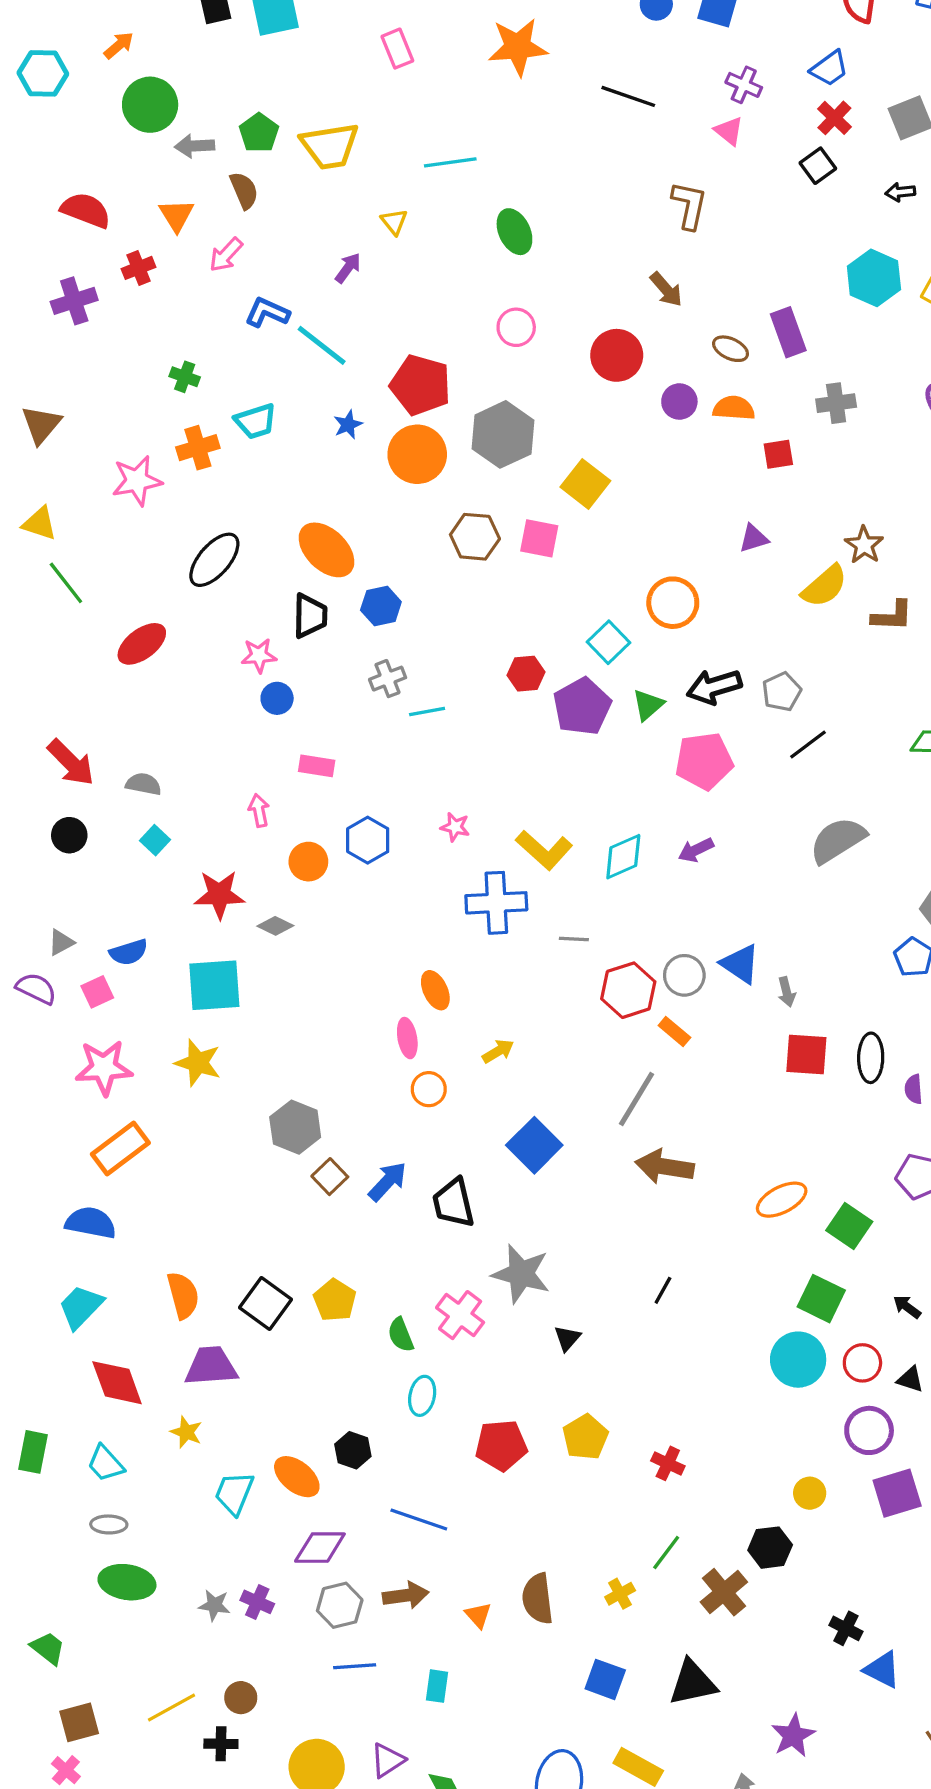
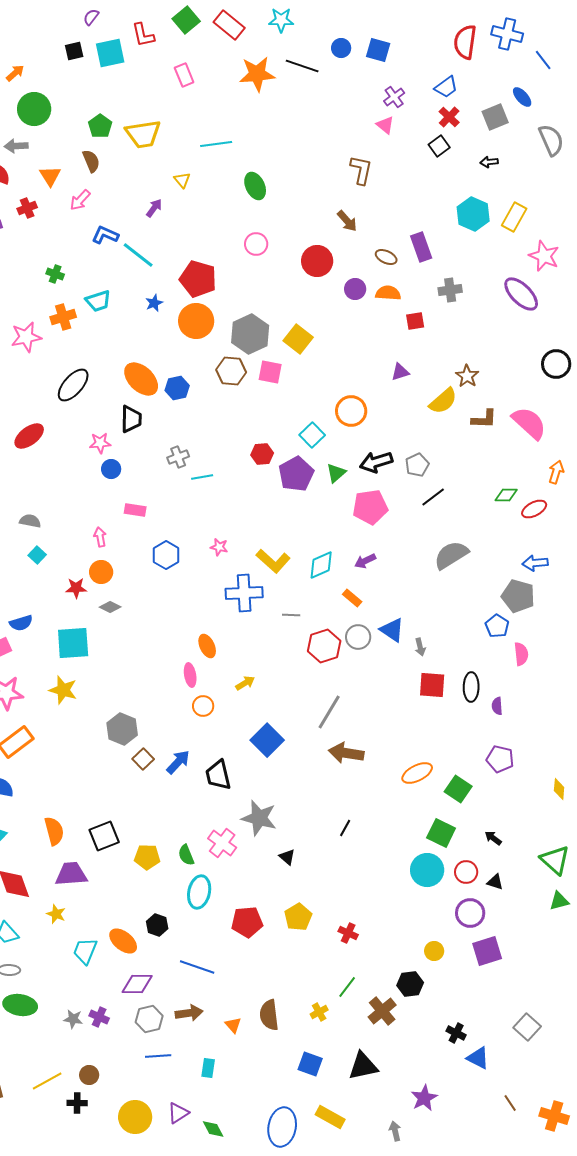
purple cross: (744, 85) -> (394, 97), turned 30
black line: (628, 96) -> (302, 66), moved
gray arrow: (195, 146) -> (16, 146), moved
gray hexagon: (503, 434) -> (250, 334), moved
blue hexagon: (381, 606) -> (177, 388), moved
orange circle: (308, 862) -> (101, 572), moved
red star: (219, 895) -> (76, 588), size x0.7
orange rectangle: (674, 1031) -> (352, 598), moved
yellow pentagon: (335, 1300) -> (147, 857), moved, turned -30
black square: (265, 1304) -> (104, 836), turned 32
black triangle: (567, 1338) -> (287, 857), turned -30
cyan ellipse: (422, 1396) -> (199, 892), size x1.4

